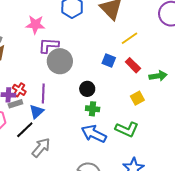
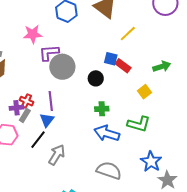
red rectangle: (133, 65) -> (123, 66), moved
black circle: (87, 89) -> (96, 78), moved
gray rectangle: (15, 104) -> (25, 115), turned -32

